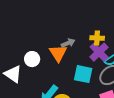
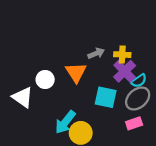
gray arrow: (68, 43) -> (96, 53), moved

